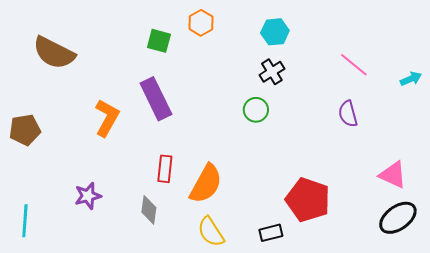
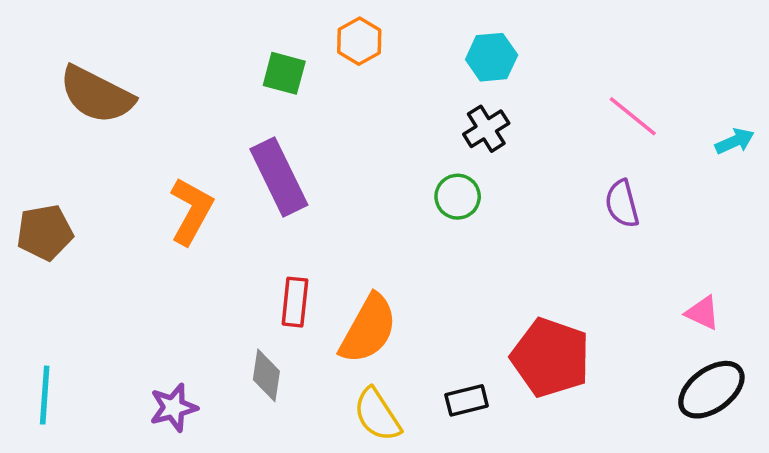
pink triangle: (393, 175) -> (702, 313), size x0.7
purple star: (88, 196) -> (173, 408), moved
black rectangle: (271, 233) -> (467, 400), moved

